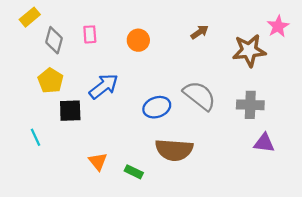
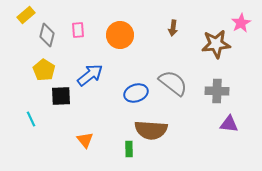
brown arrow: (199, 32) -> (173, 28), turned 133
orange circle: (138, 40) -> (120, 35), size x1.4
green rectangle: (134, 172) -> (129, 149), moved, turned 63

